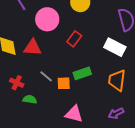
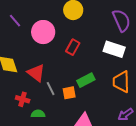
red triangle: (33, 48) -> (36, 73), moved, turned 42
gray line: (46, 76) -> (51, 89), turned 32

